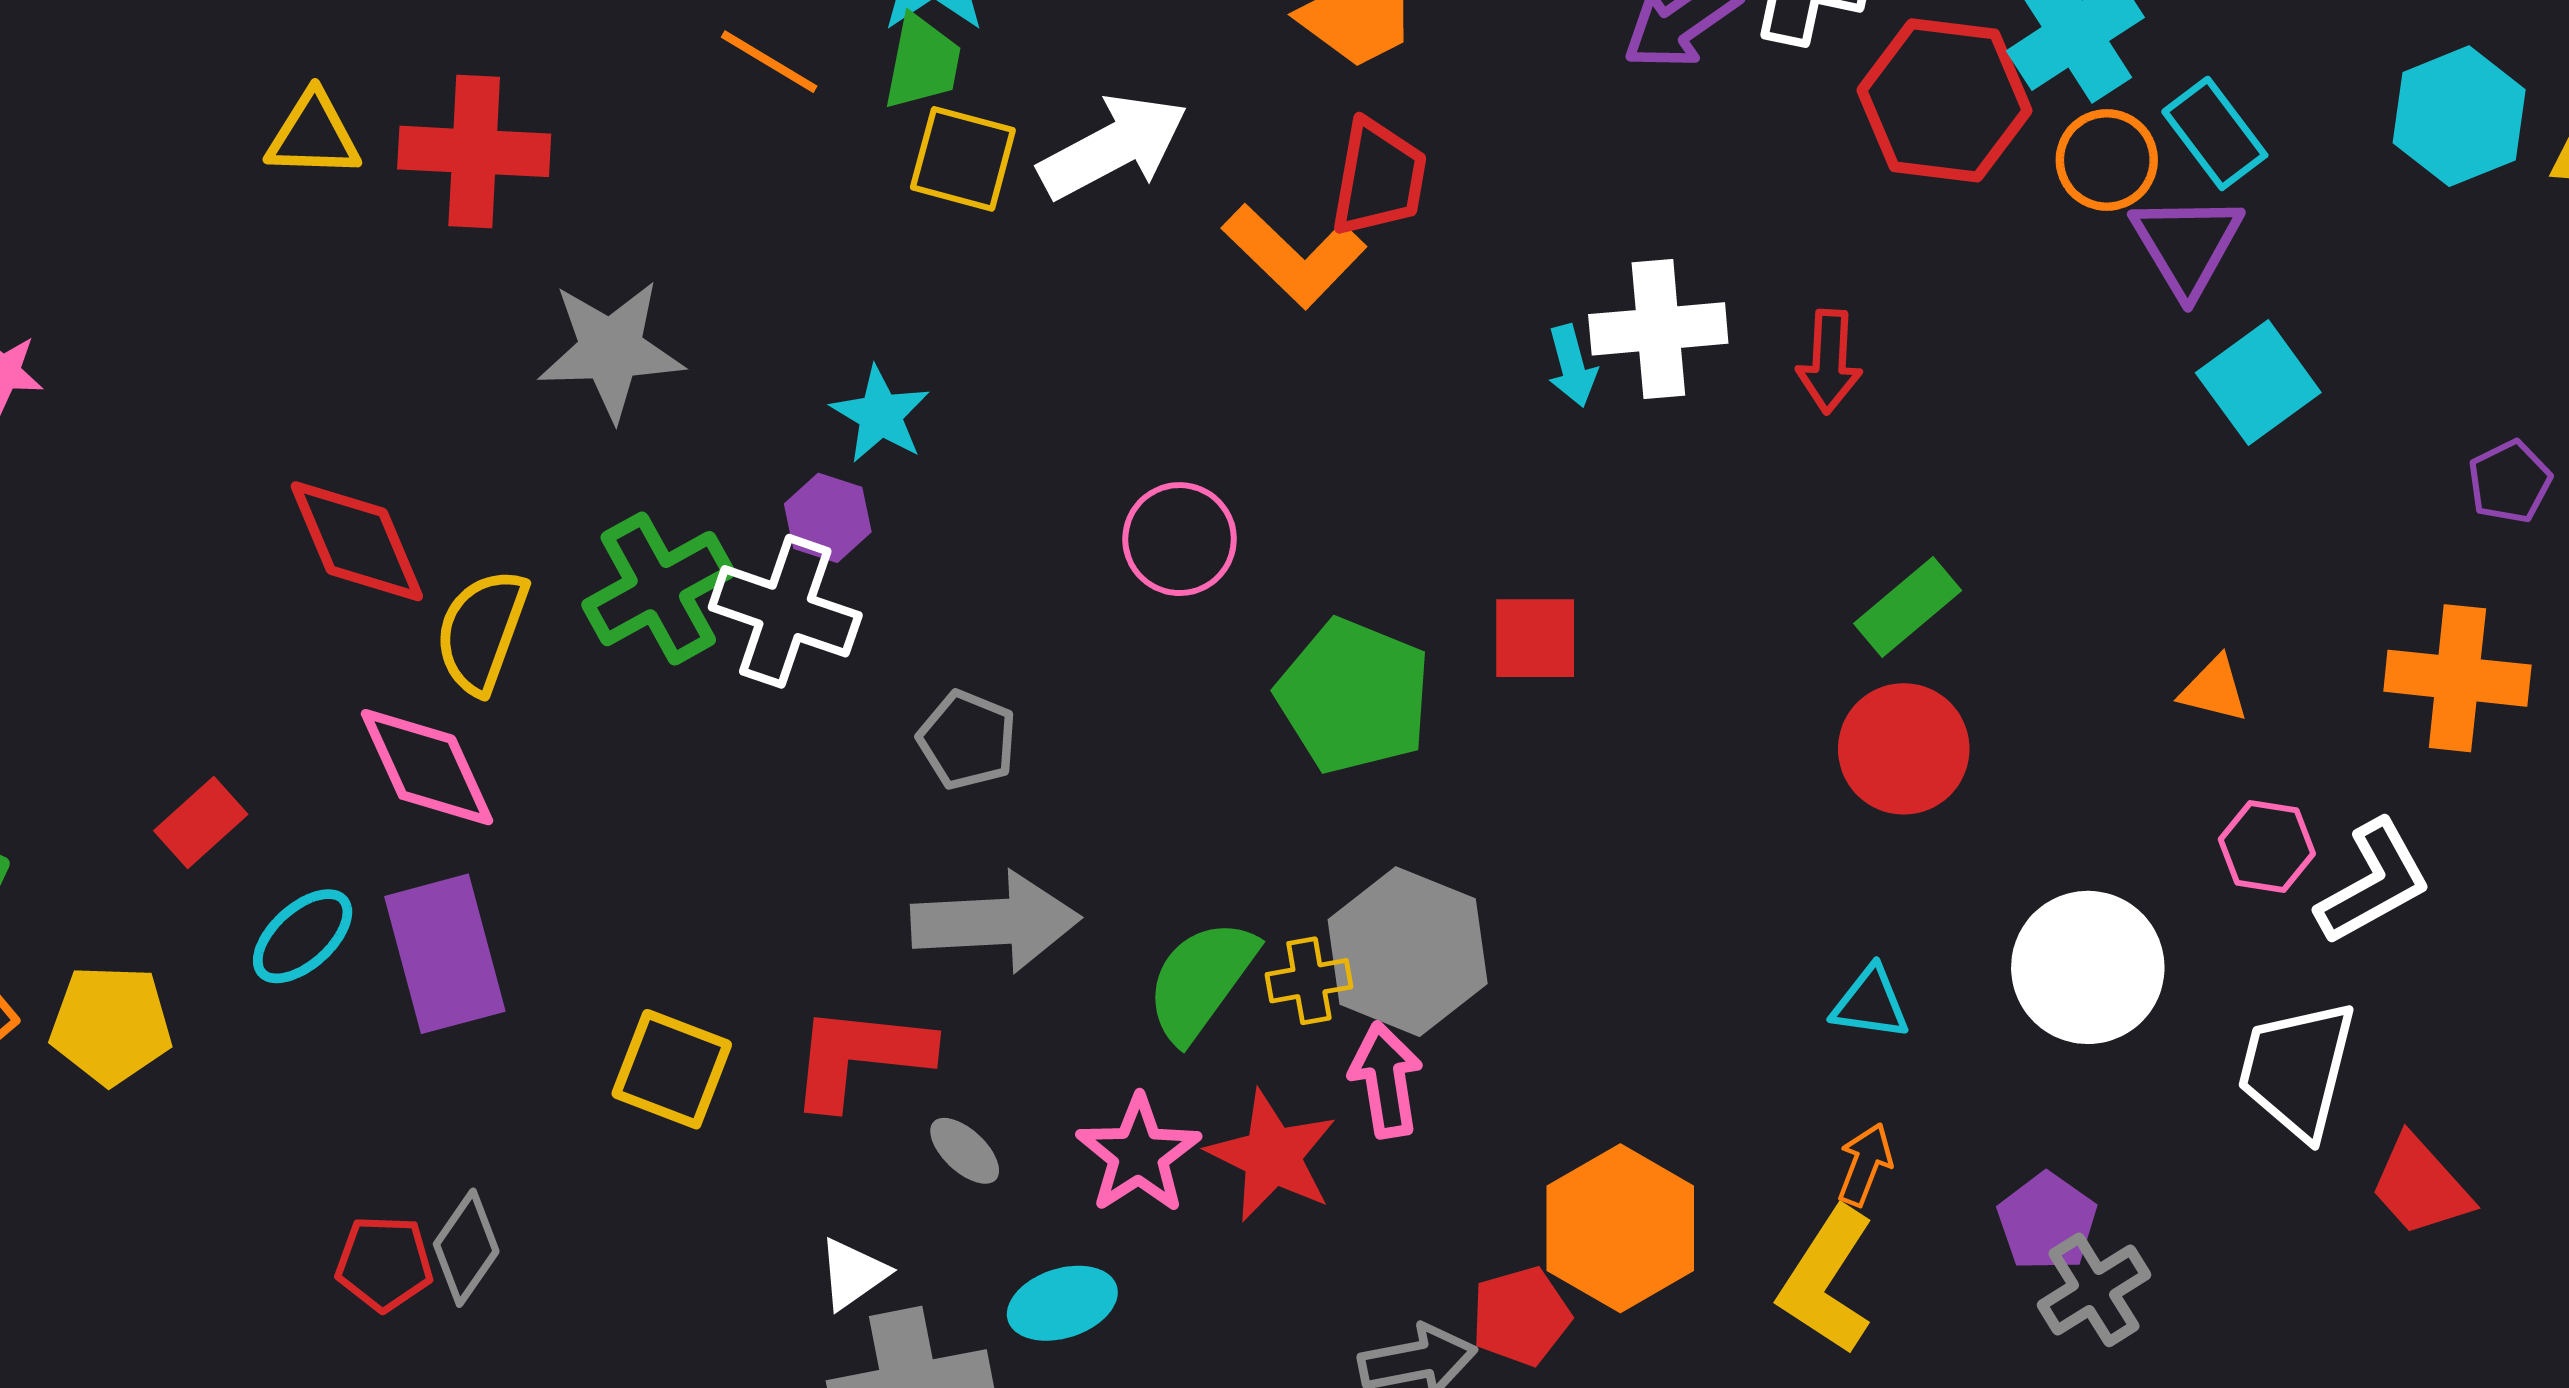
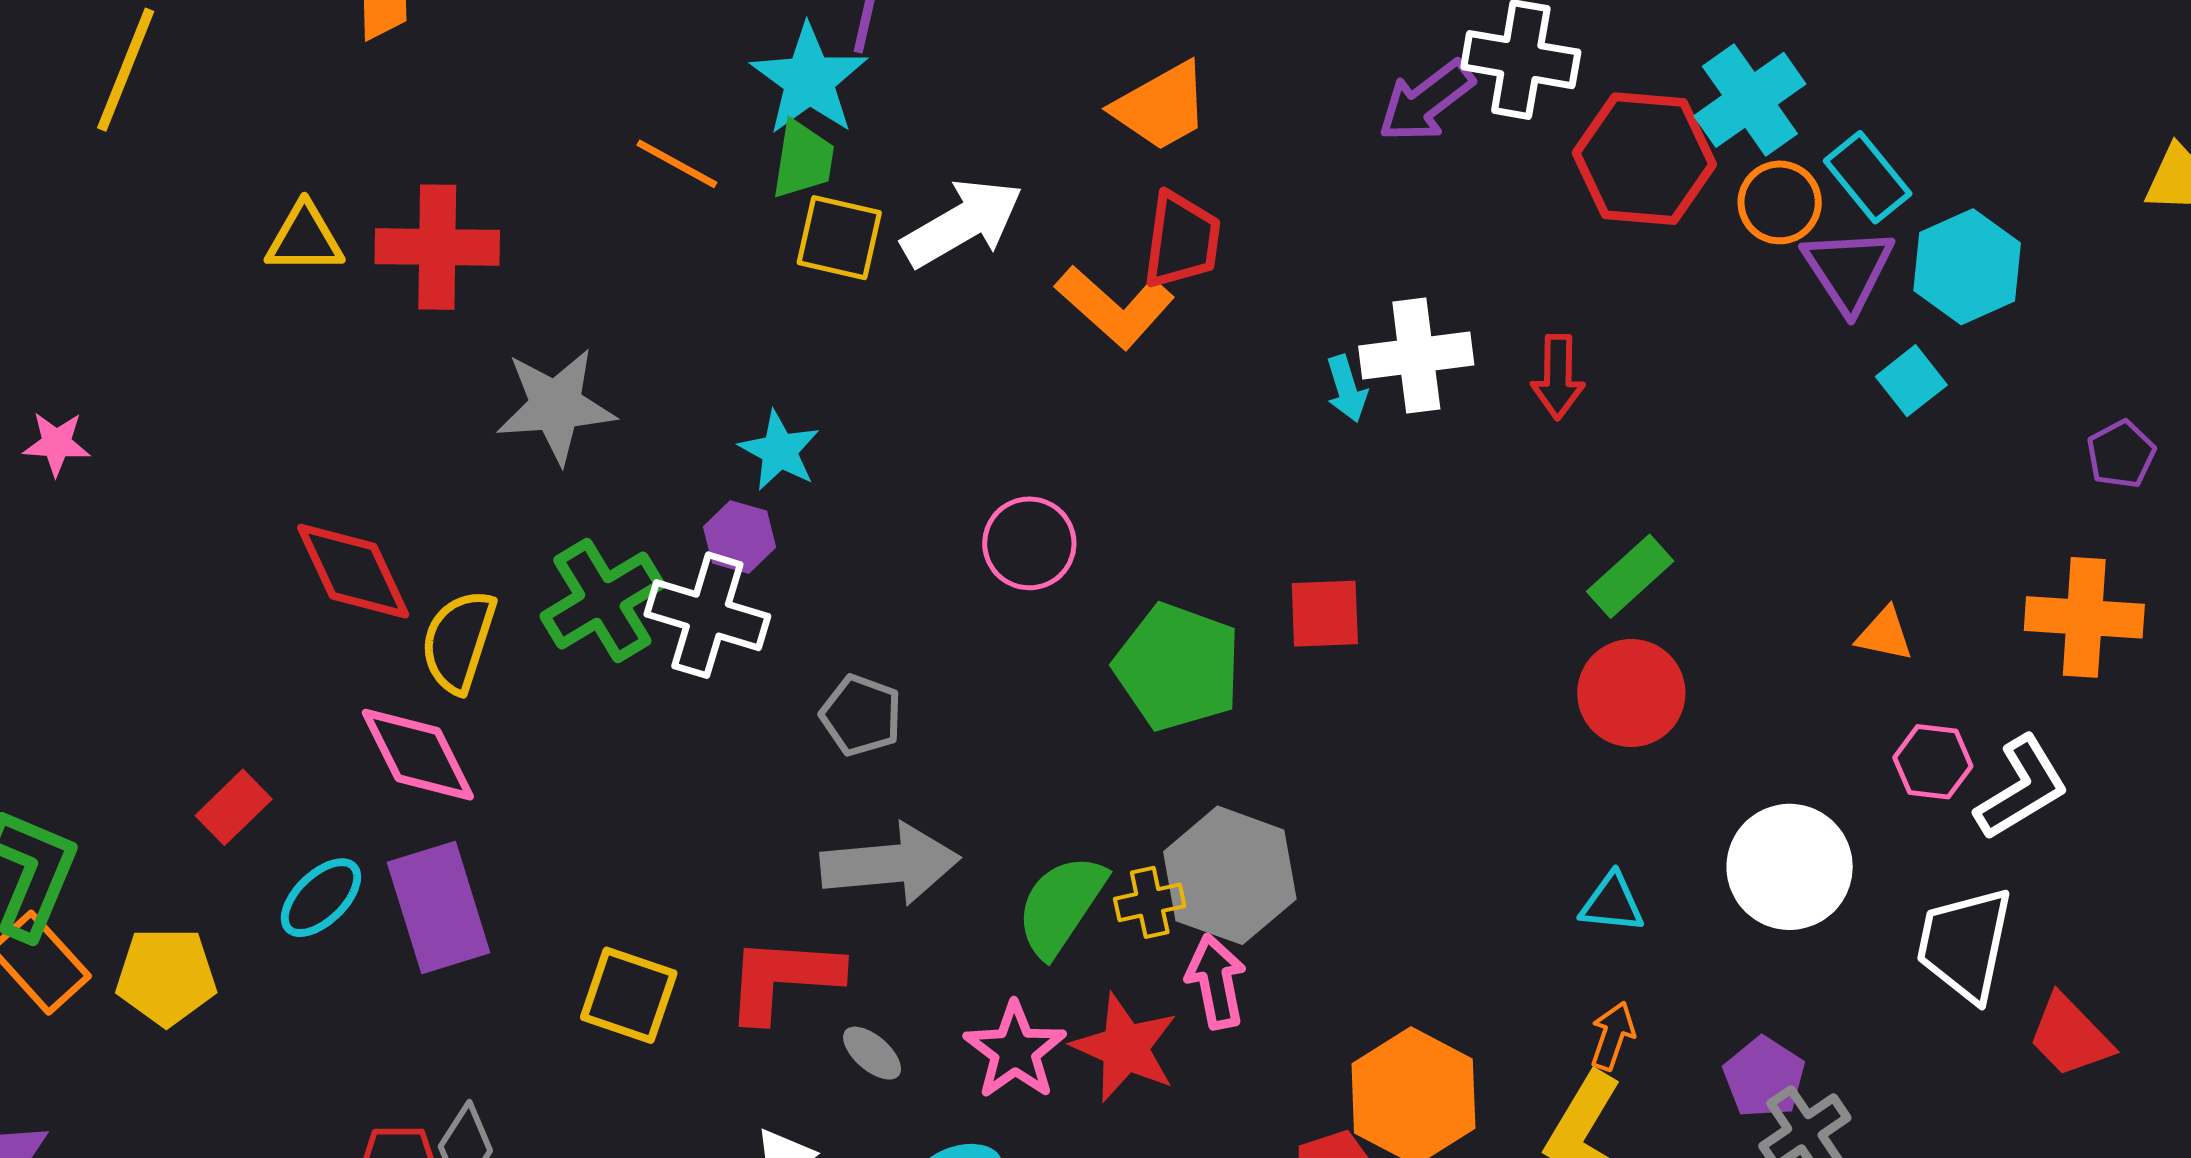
cyan hexagon: (2459, 116) -> (1967, 267), moved
cyan square: (2258, 383) -> (1911, 381), size x0.7

